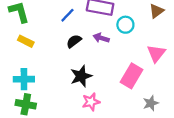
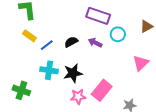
blue line: (67, 15) -> (47, 45), moved
pink rectangle: (131, 76) -> (102, 90), moved
cyan cross: (24, 79) -> (49, 70), moved

